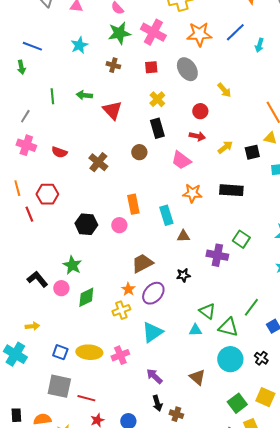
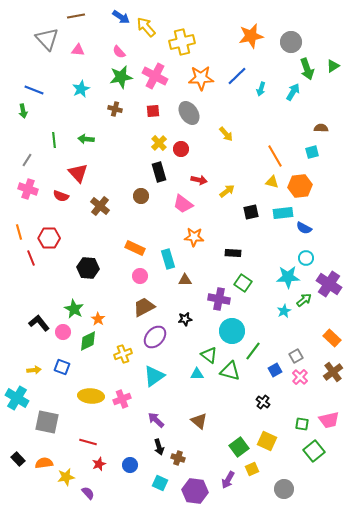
red triangle: (112, 110) -> (78, 173), moved
red circle: (200, 111) -> (181, 149), moved
black square: (252, 152) -> (251, 212), moved
black rectangle: (231, 190) -> (233, 253), moved, size x0.7
orange rectangle: (133, 204) -> (135, 248), turned -54
pink circle: (119, 225) -> (140, 276), moved
orange star: (128, 289) -> (98, 319), moved
blue square: (60, 352) -> (62, 367), moved
cyan circle: (230, 359) -> (232, 331), moved
gray square: (59, 386) -> (47, 422), moved
black rectangle: (16, 415) -> (18, 459), turned -40

